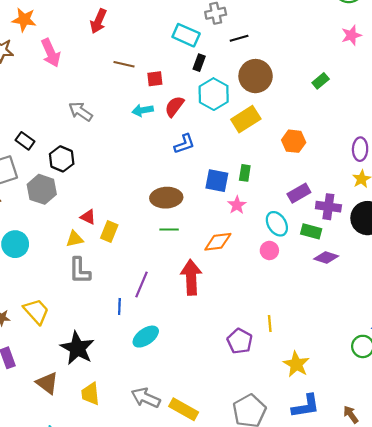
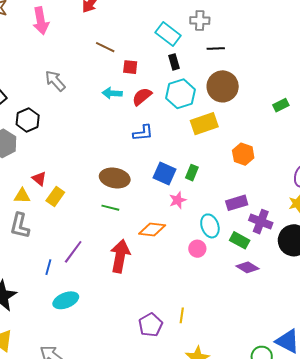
black rectangle: (199, 63) -> (174, 62), turned -49

